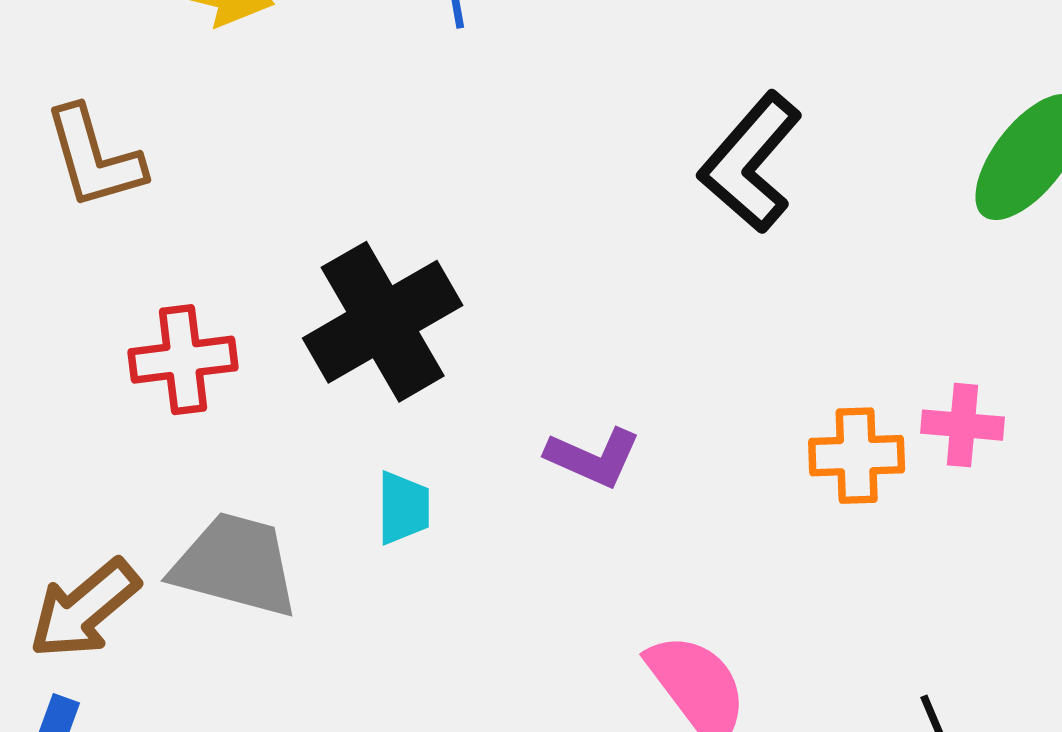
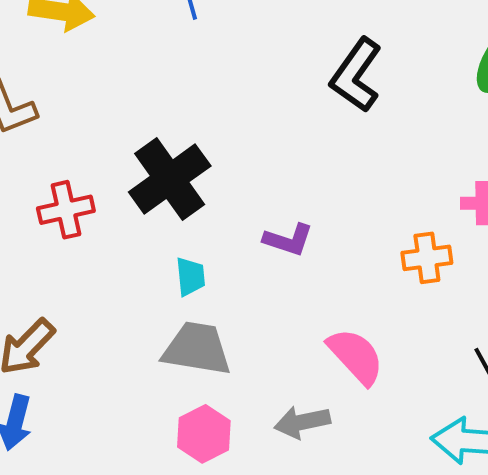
orange cross: (857, 456) -> (427, 258), moved
gray trapezoid: (235, 565) -> (197, 349), moved

